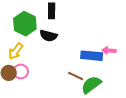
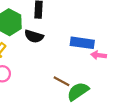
blue rectangle: (92, 56) -> (82, 43), moved

